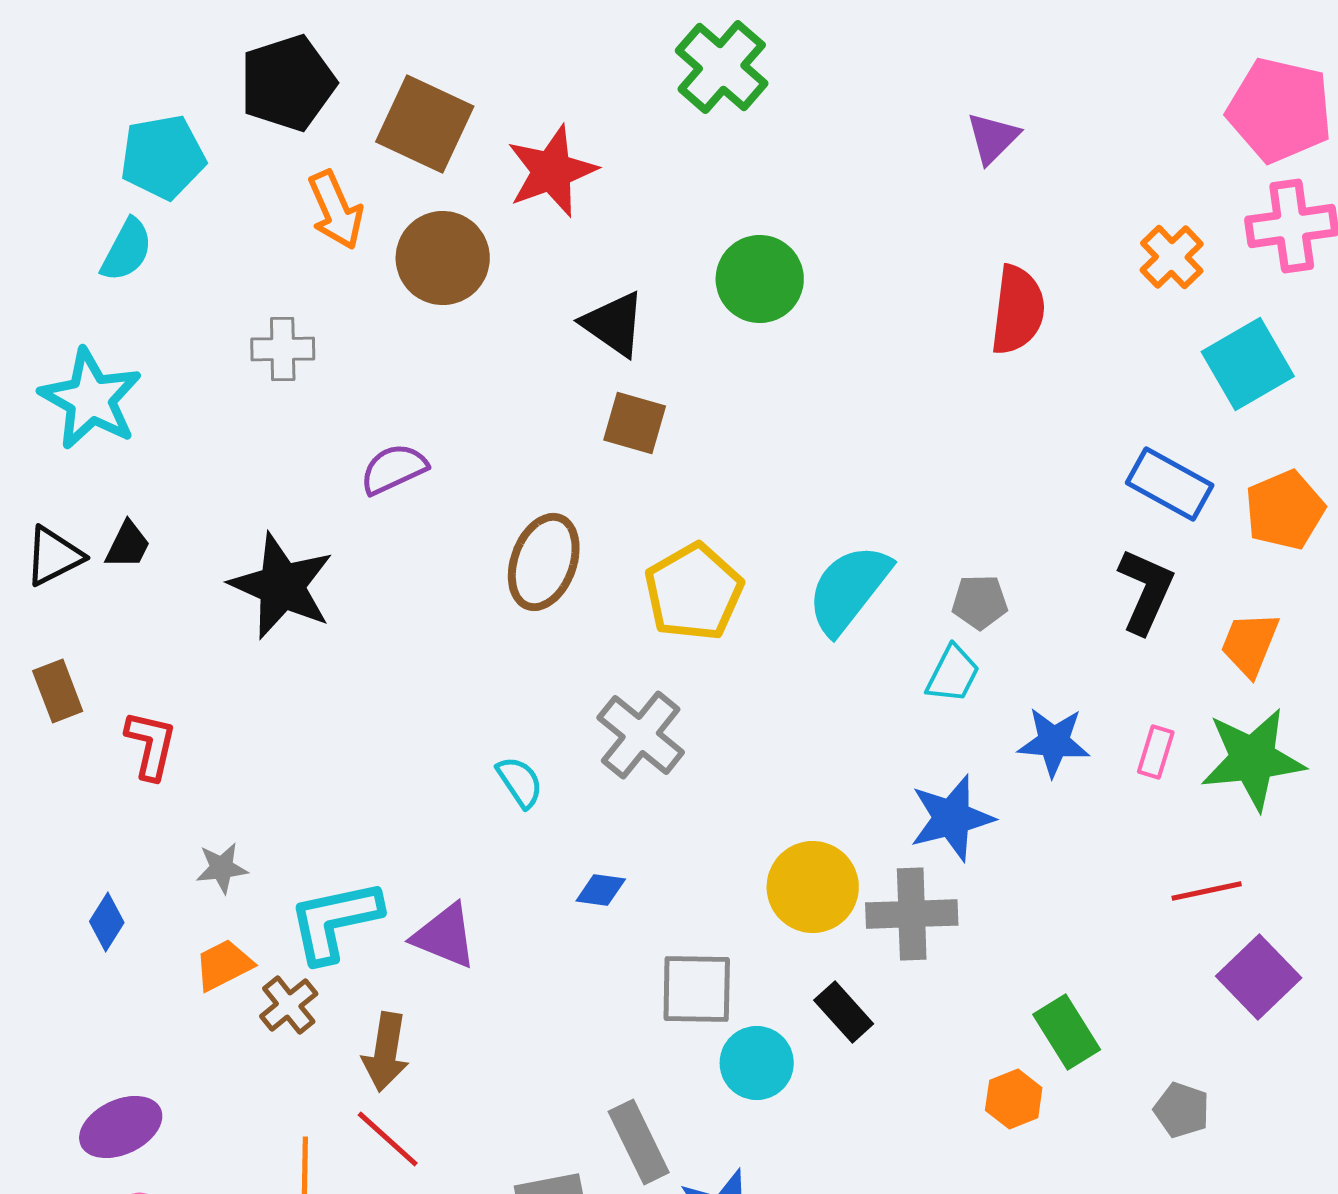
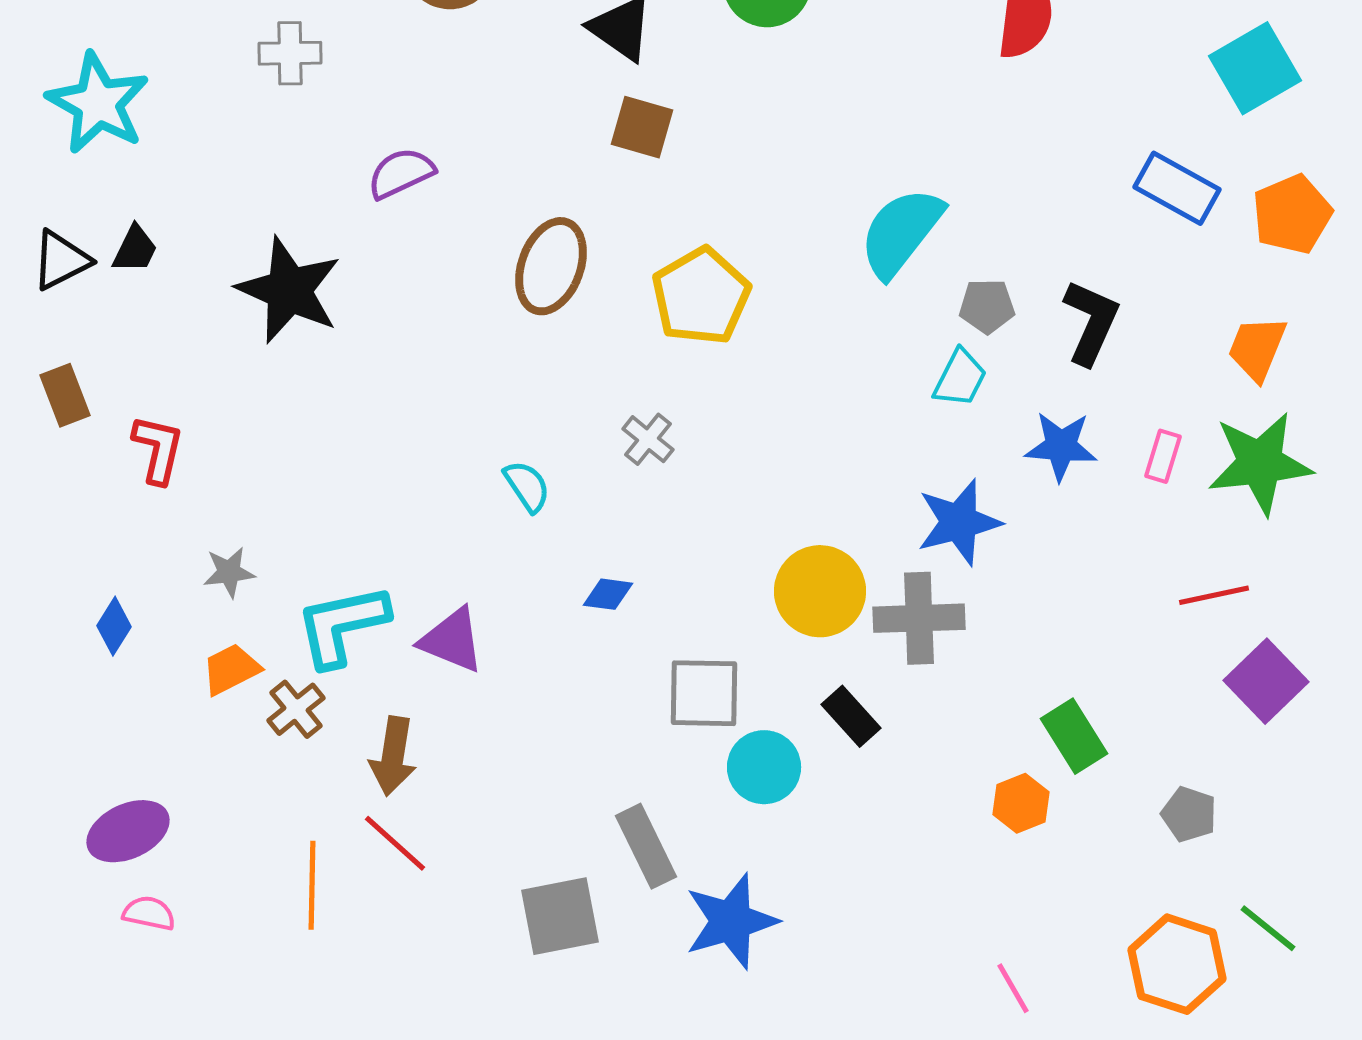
cyan semicircle: (849, 589) -> (901, 232), moved
black L-shape: (1146, 591) -> (1091, 322), moved
gray cross: (641, 735) -> (648, 439), size x0.6

